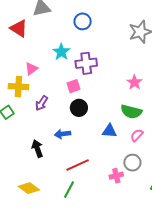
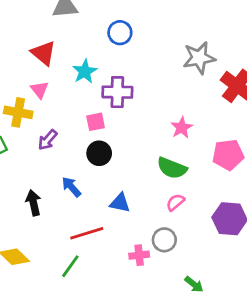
red triangle: (19, 28) -> (43, 53), moved
pink triangle: (31, 69) -> (40, 90), turned -40
blue triangle: (109, 131) -> (120, 203), moved
blue arrow: (63, 134) -> (71, 187), turned 49

